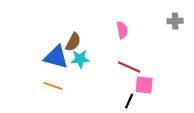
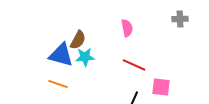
pink square: (144, 85) -> (161, 87), moved

